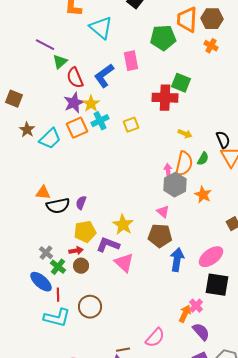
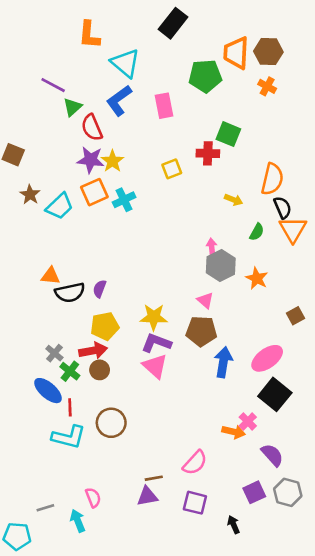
blue L-shape: (104, 76) -> (119, 101), moved
red cross: (165, 98) -> (208, 153), size x0.7
purple star: (74, 103) -> (91, 160), turned 30
cyan cross: (100, 121) -> (124, 200), moved
yellow square: (131, 125) -> (172, 169), moved
orange semicircle: (184, 164) -> (272, 179), moved
yellow star: (123, 225) -> (154, 317), turned -30
purple L-shape: (108, 245) -> (156, 343), moved
red arrow: (76, 251) -> (93, 351), size x1.5
black square: (217, 285) -> (275, 394), turned 30
orange arrow: (185, 314) -> (234, 432), turned 78
purple semicircle: (201, 332) -> (272, 455), moved

